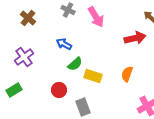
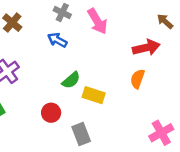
blue arrow: (64, 44) -> (57, 40), moved
orange semicircle: (127, 74) -> (137, 79), moved

